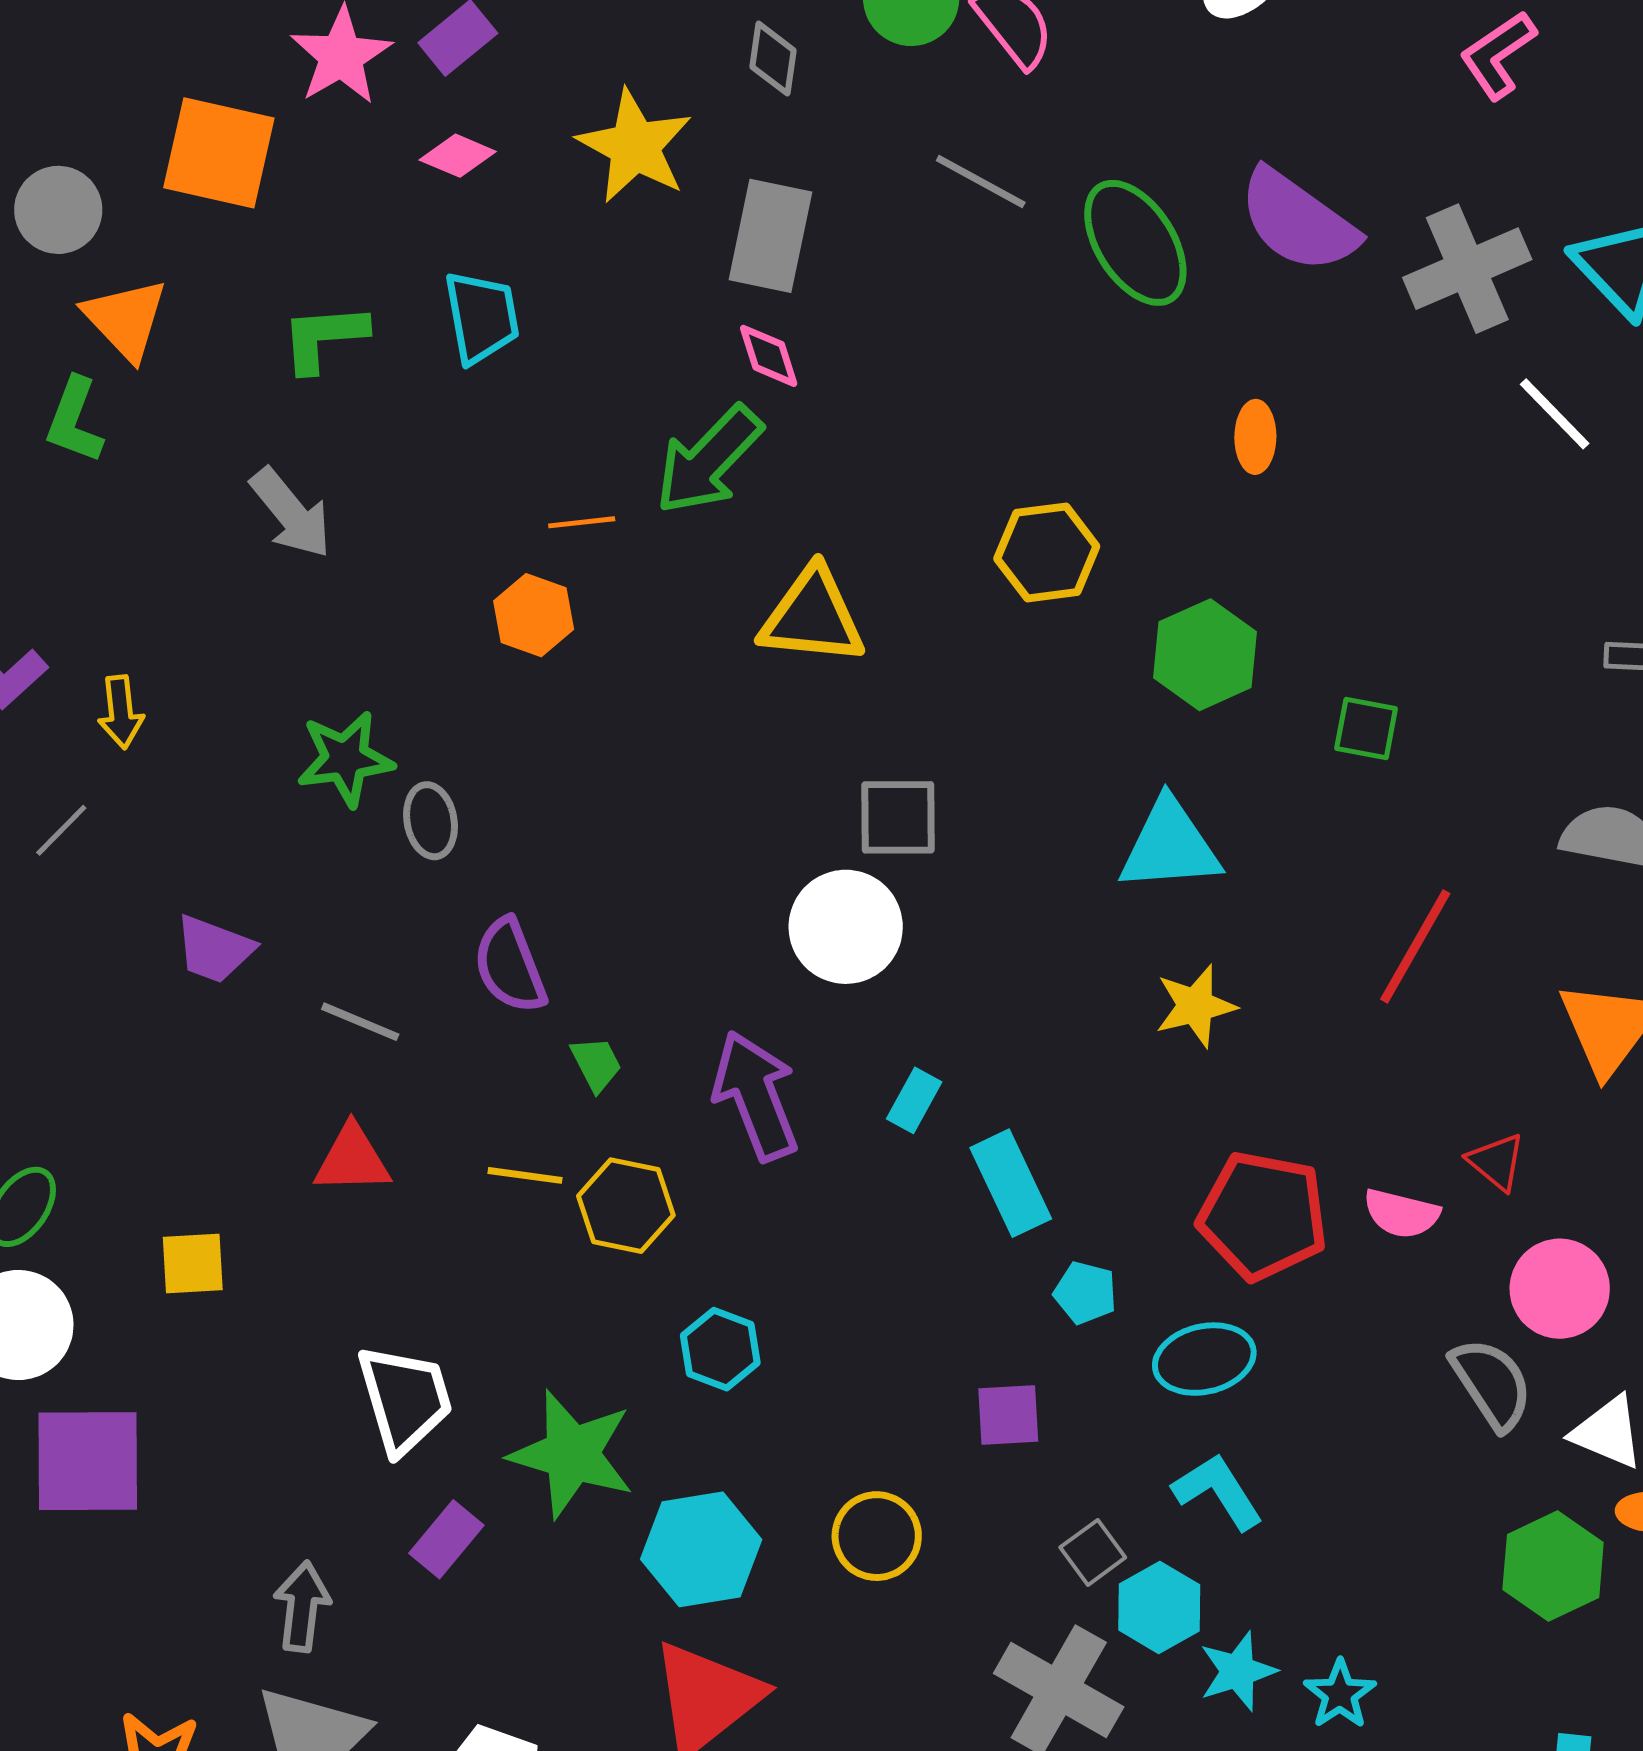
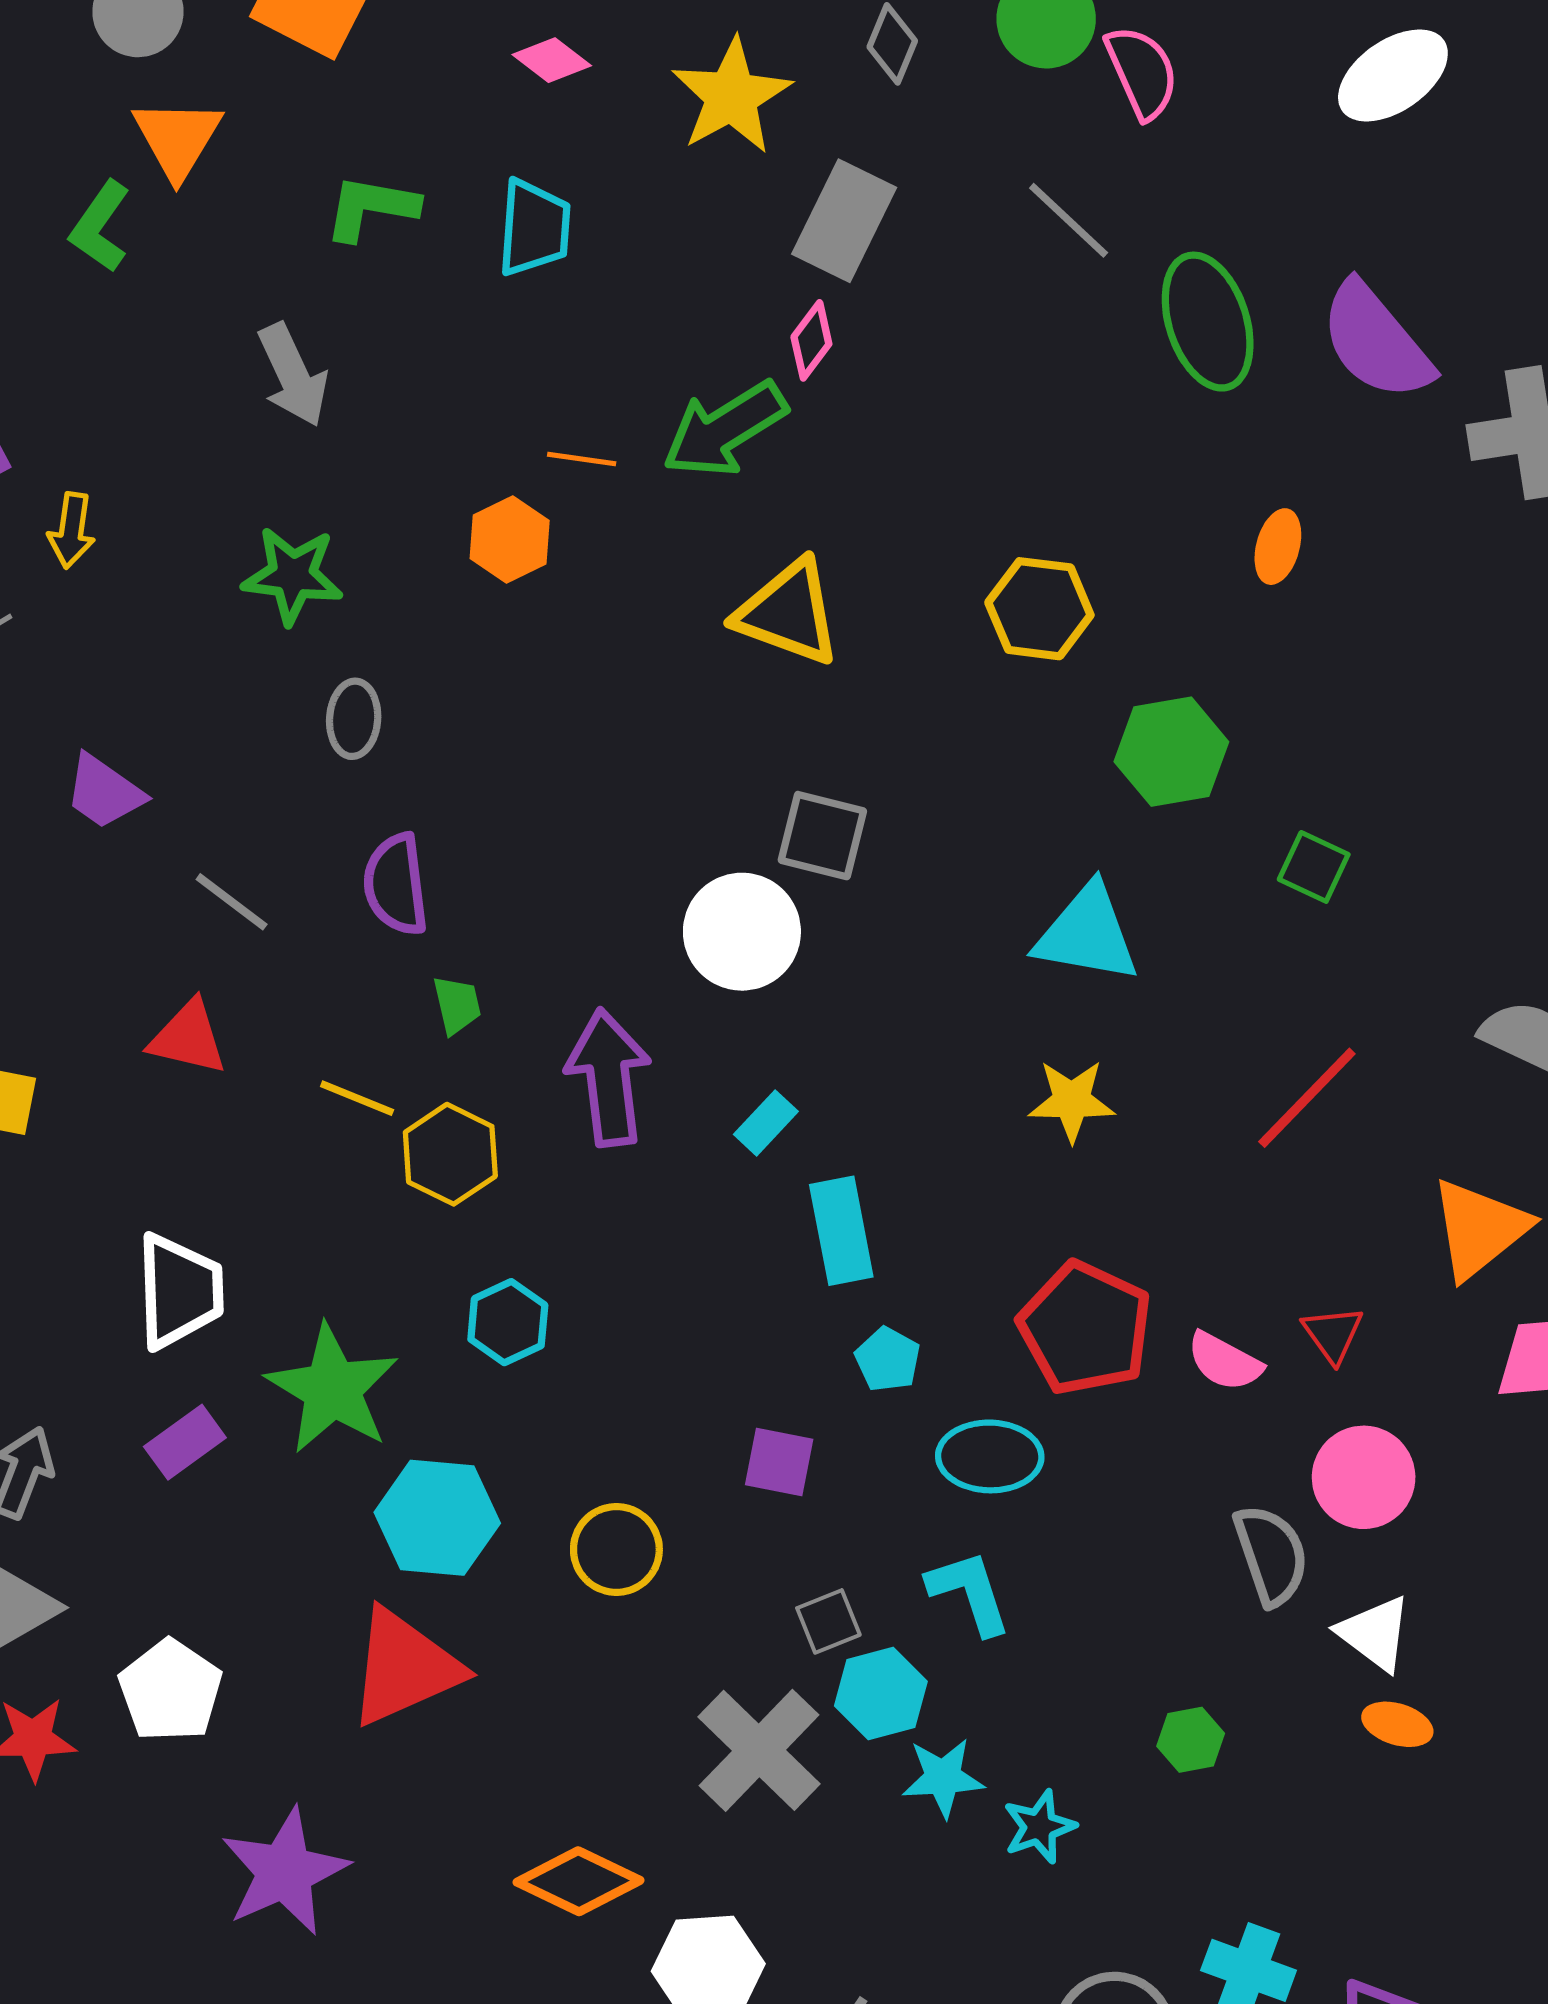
pink diamond: (769, 356) -> (811, 340), turned 40
green star: (345, 759) -> (293, 575), moved
green hexagon: (1553, 1566) -> (1191, 1740), moved, size x0.6

